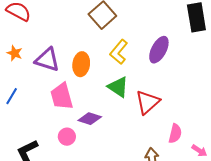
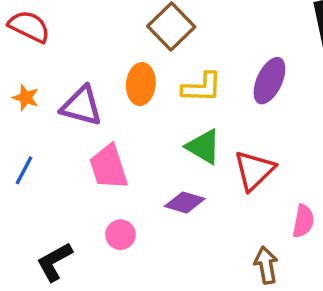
yellow L-shape: (119, 52) -> (202, 87), turned -125
orange ellipse: (81, 64) -> (141, 84), moved
purple diamond: (90, 119) -> (185, 203), moved

